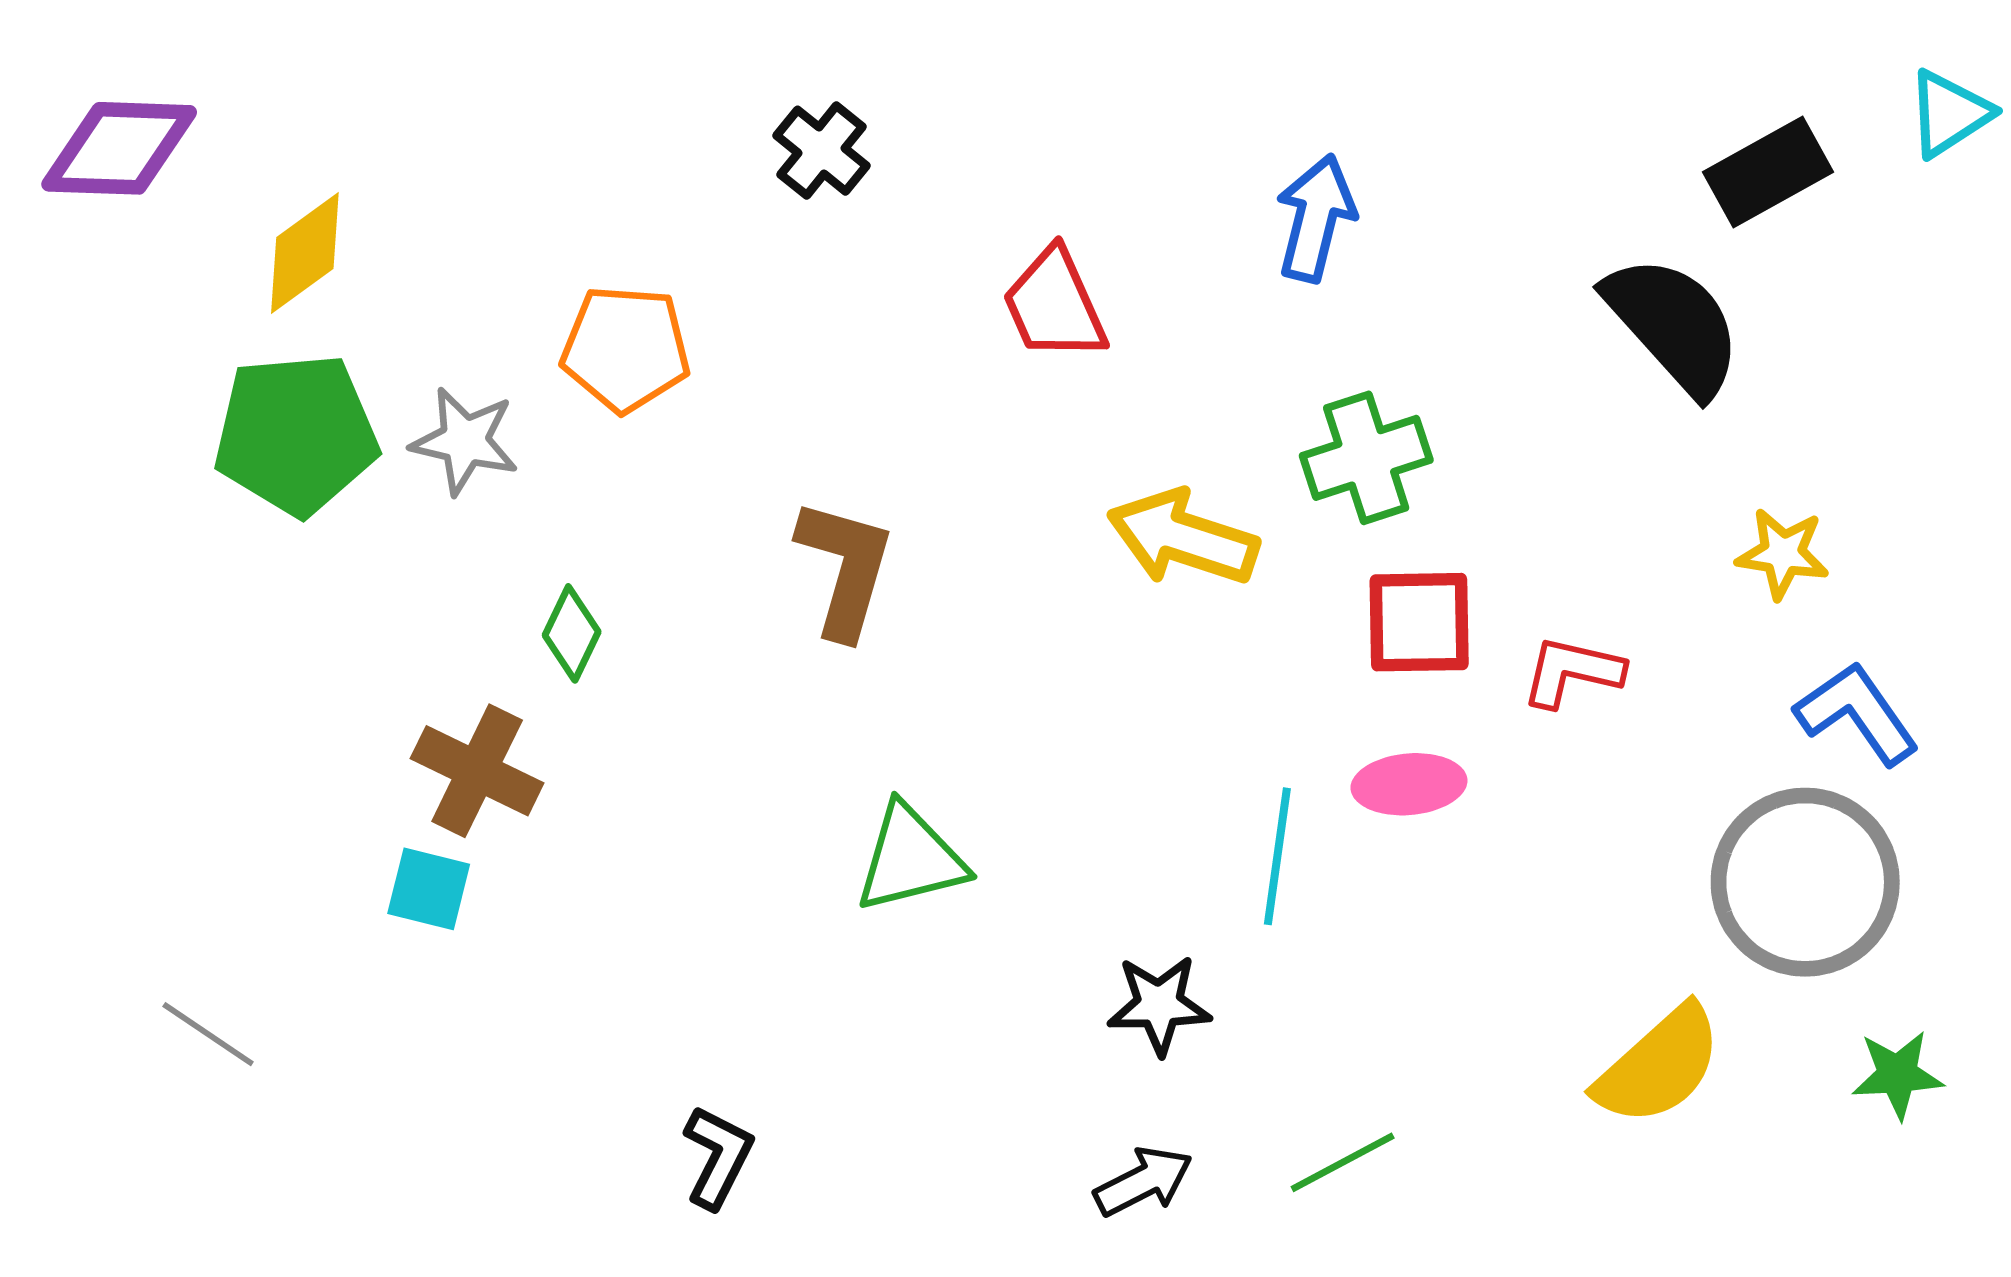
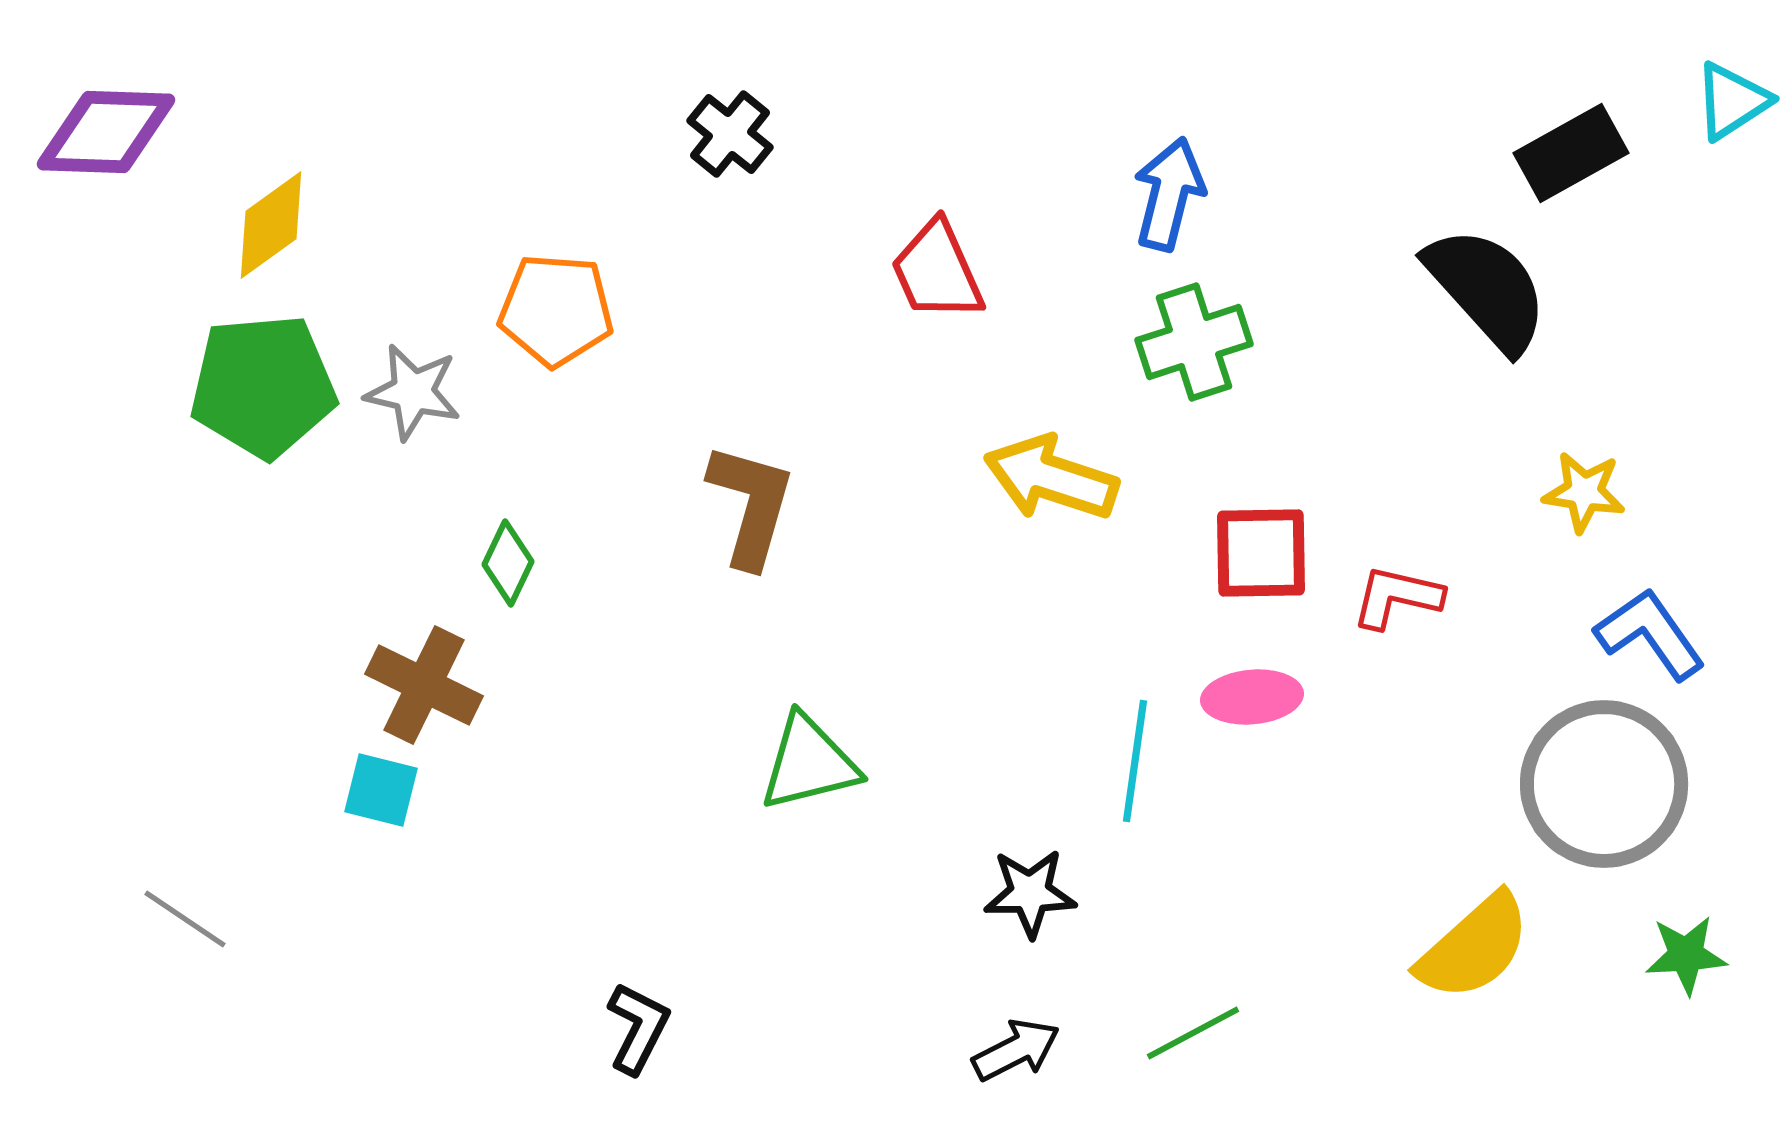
green cross: (1366, 458) -> (1194, 342), moved

